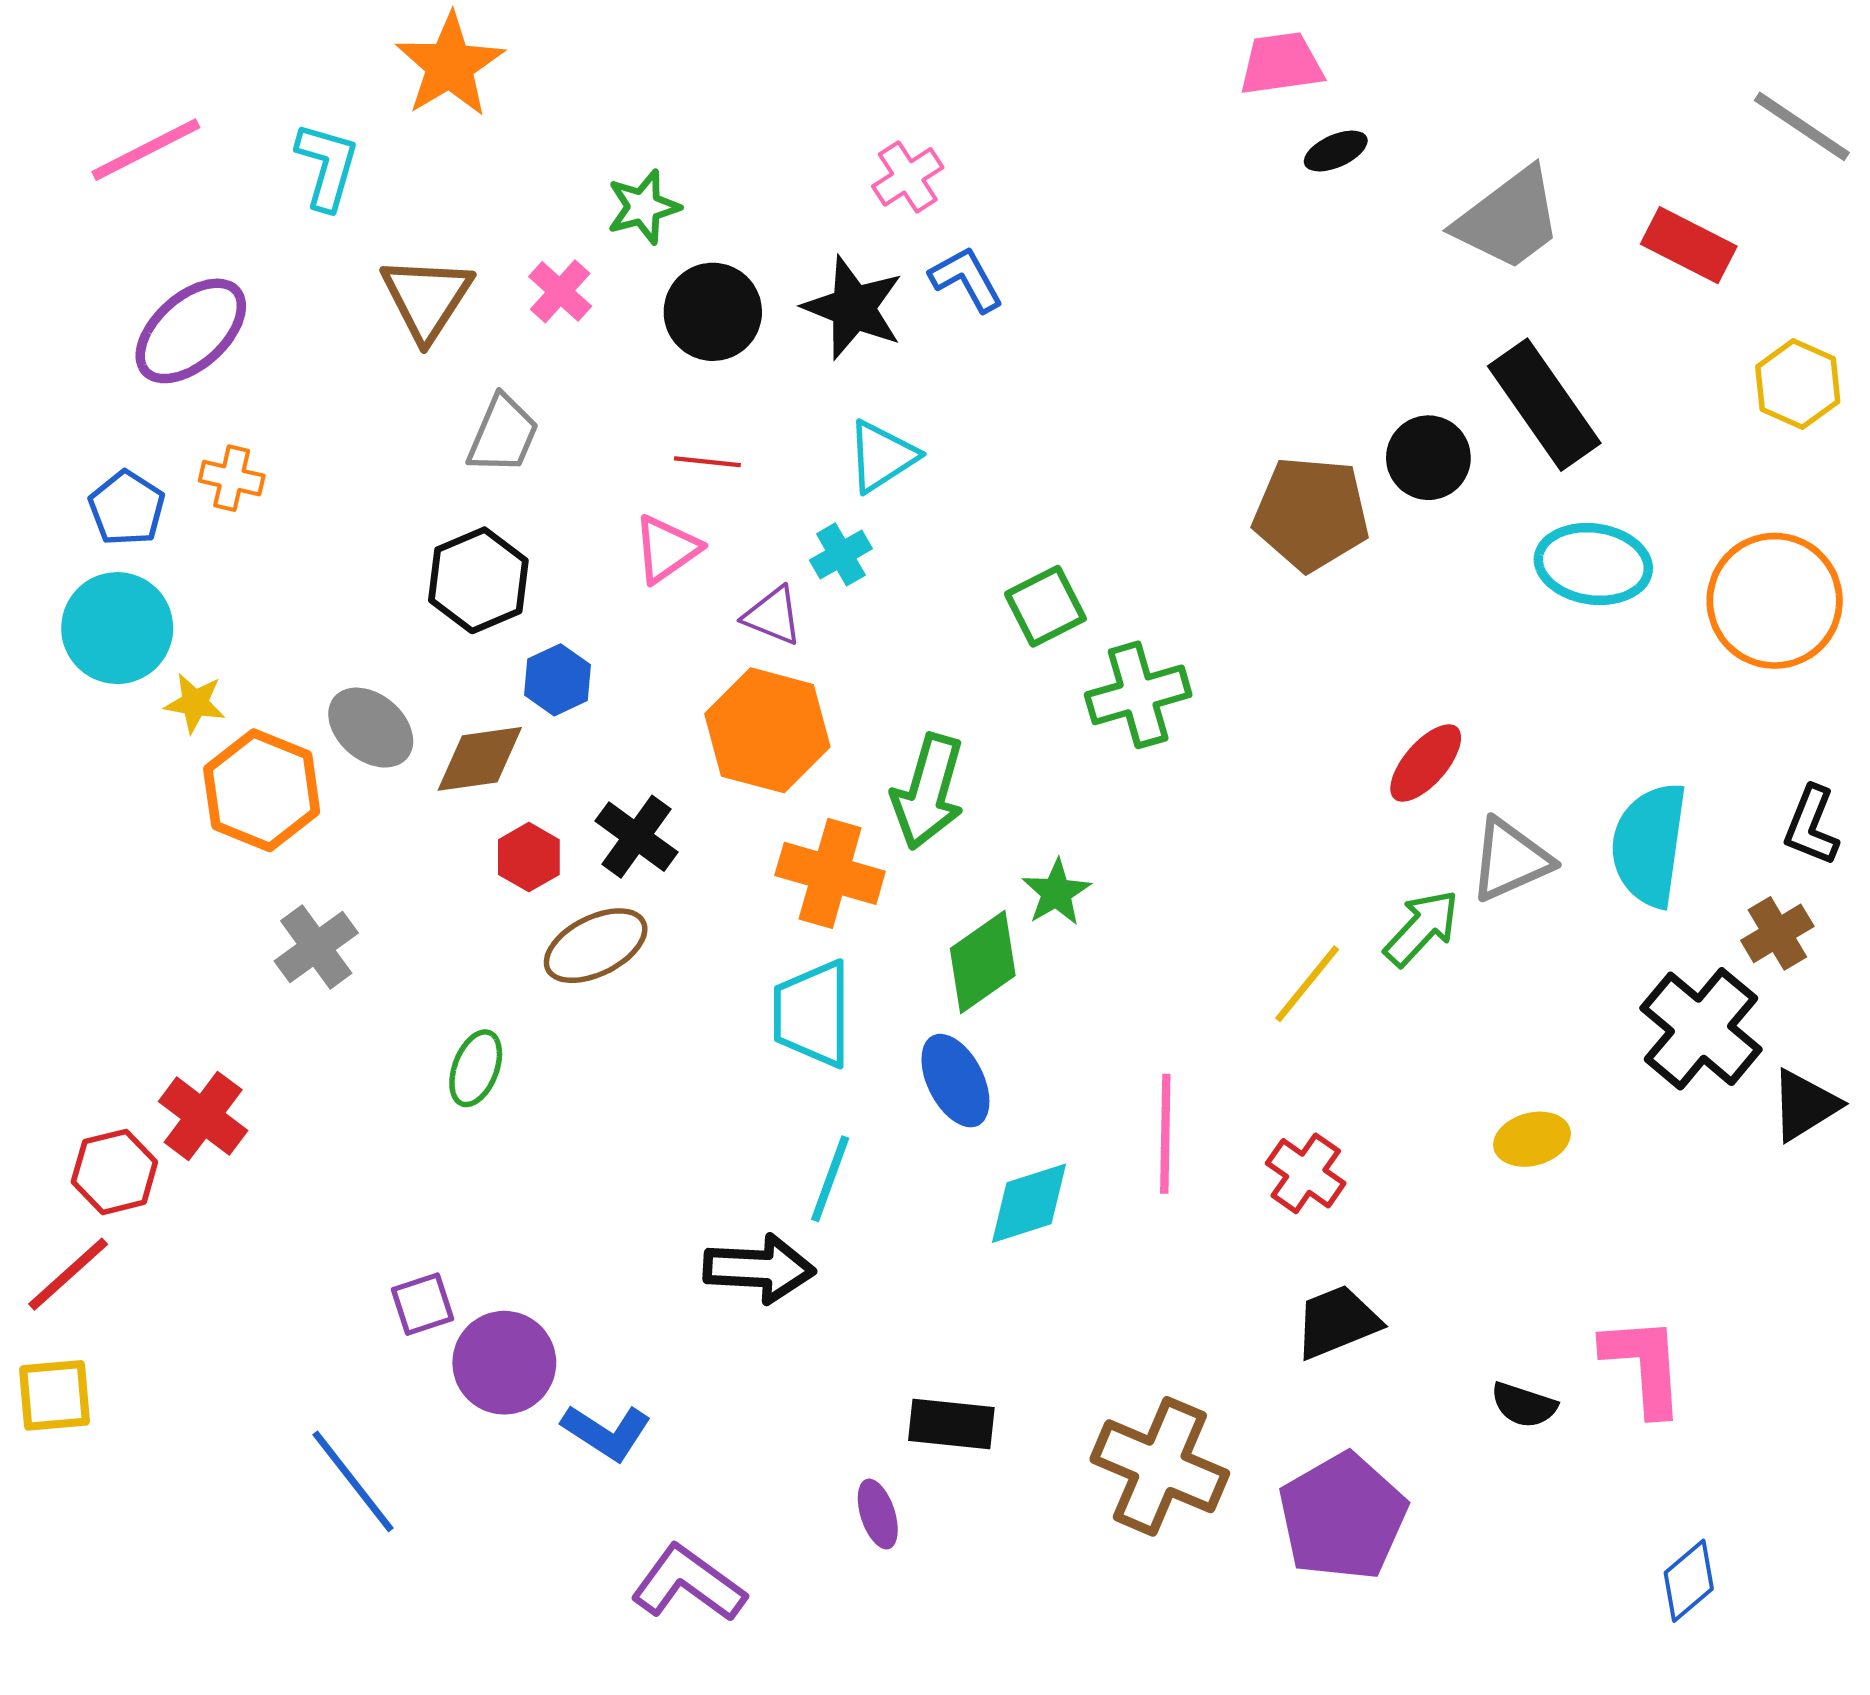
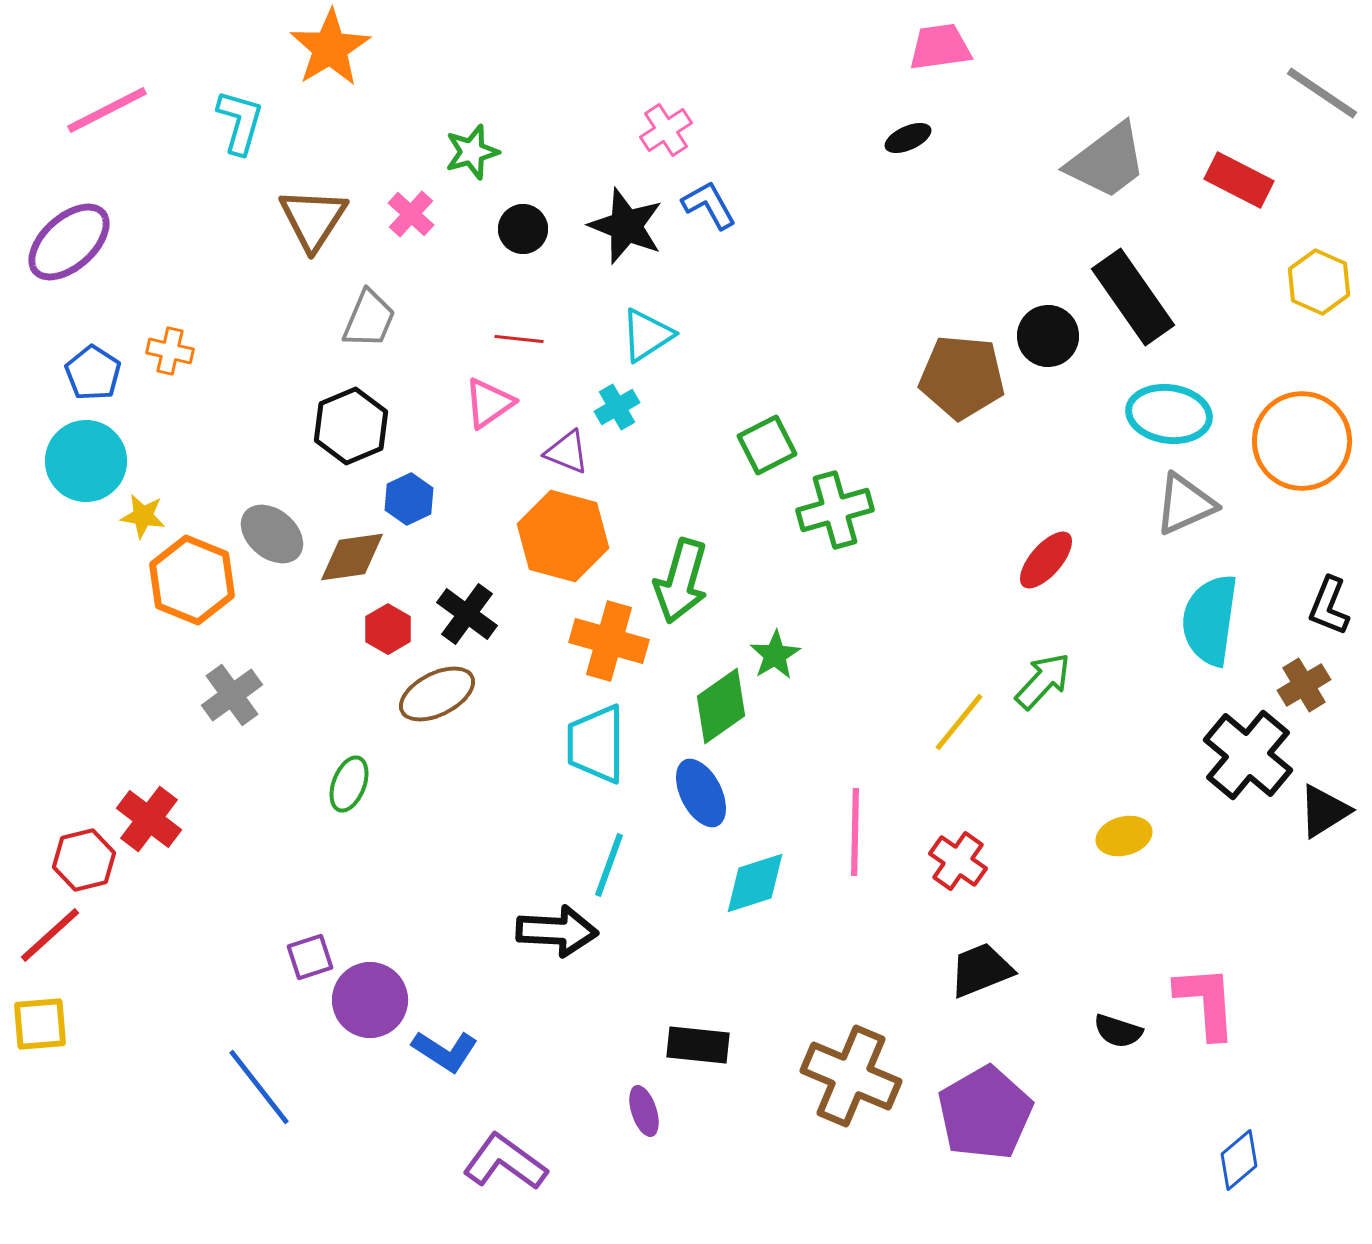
black ellipse: (1336, 151) -> (908, 138), moved
black circle: (713, 312) -> (523, 229), size x0.7
purple ellipse: (191, 331) -> (69, 242), moved
gray triangle: (1510, 860) -> (1185, 504), moved

